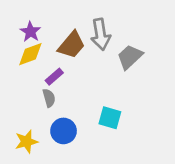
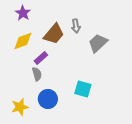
purple star: (30, 32) -> (23, 13), moved
gray arrow: (101, 34) -> (76, 26), size x0.6

